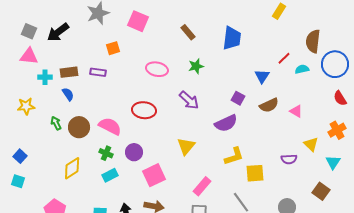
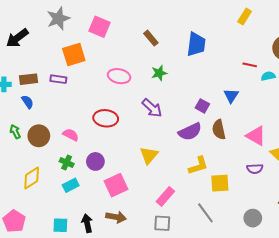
orange square: (113, 48) -> (74, 55), size x1.6
red line: (284, 58) -> (250, 65), turned 56
blue triangle: (262, 76) -> (231, 96), moved
brown semicircle: (269, 105) -> (219, 130), moved, turned 102
pink triangle: (296, 111) -> (256, 136), moved, size x1.5
pink semicircle: (110, 126) -> (71, 135), size x0.7

